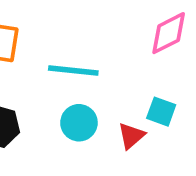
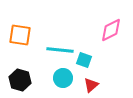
cyan square: (161, 112) -> (84, 60), moved

